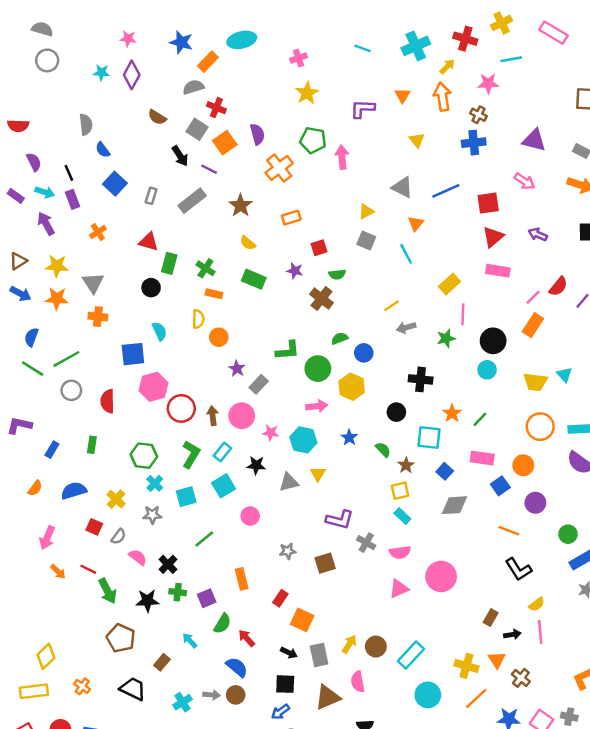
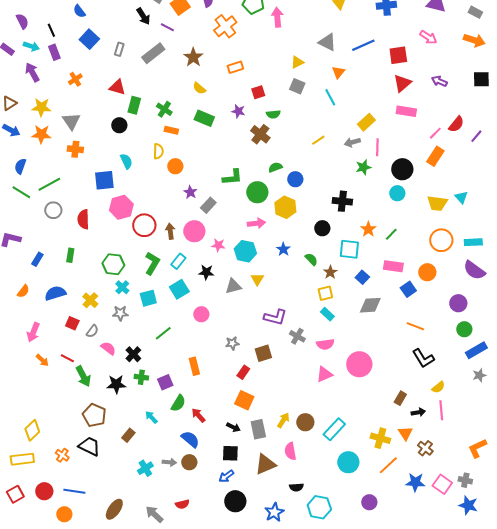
gray arrow: (406, 328) -> (352, 142), moved
purple circle: (535, 503) -> (458, 303), moved
red rectangle: (280, 598) -> (243, 372), moved
black trapezoid: (133, 689) -> (89, 446), moved

